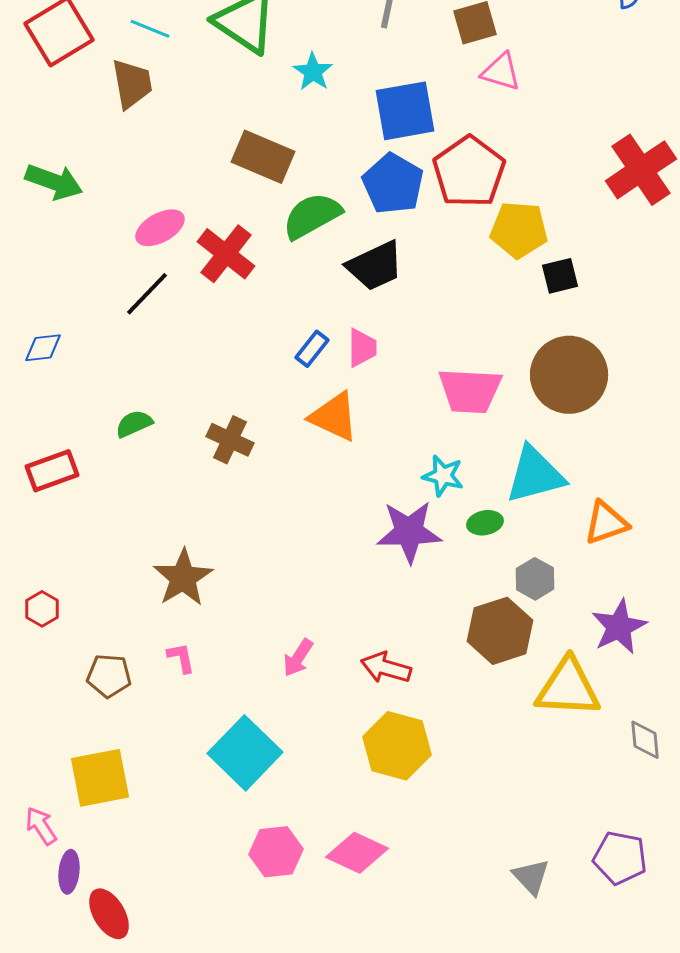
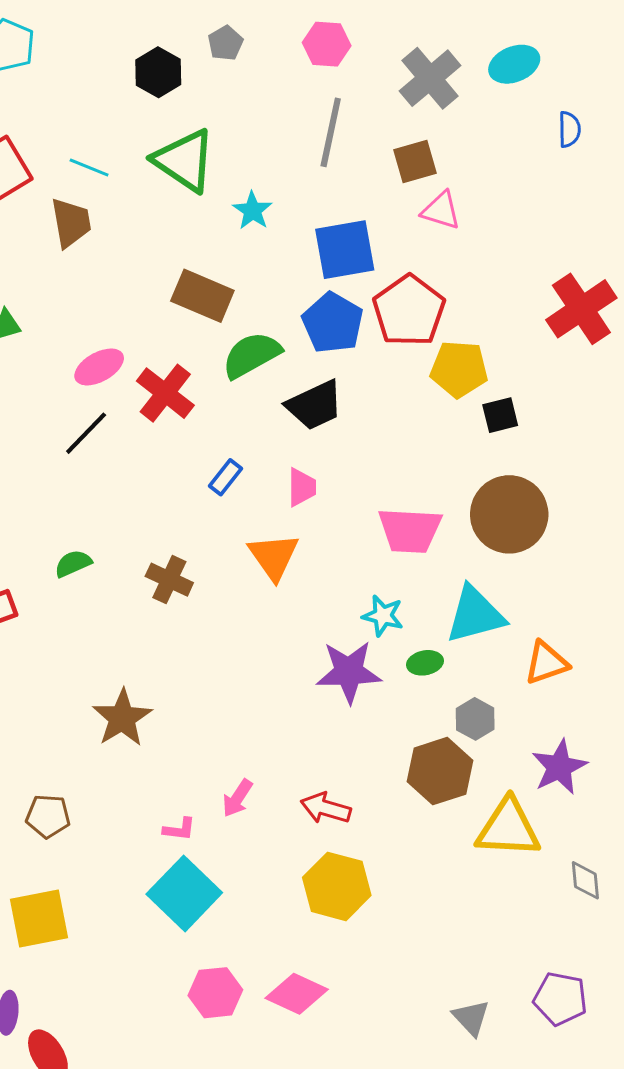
blue rectangle: (312, 349) -> (225, 477), moved
orange triangle: (334, 417) -> (274, 556), turned 30
pink L-shape: (181, 658) -> (179, 829), moved, turned 108

